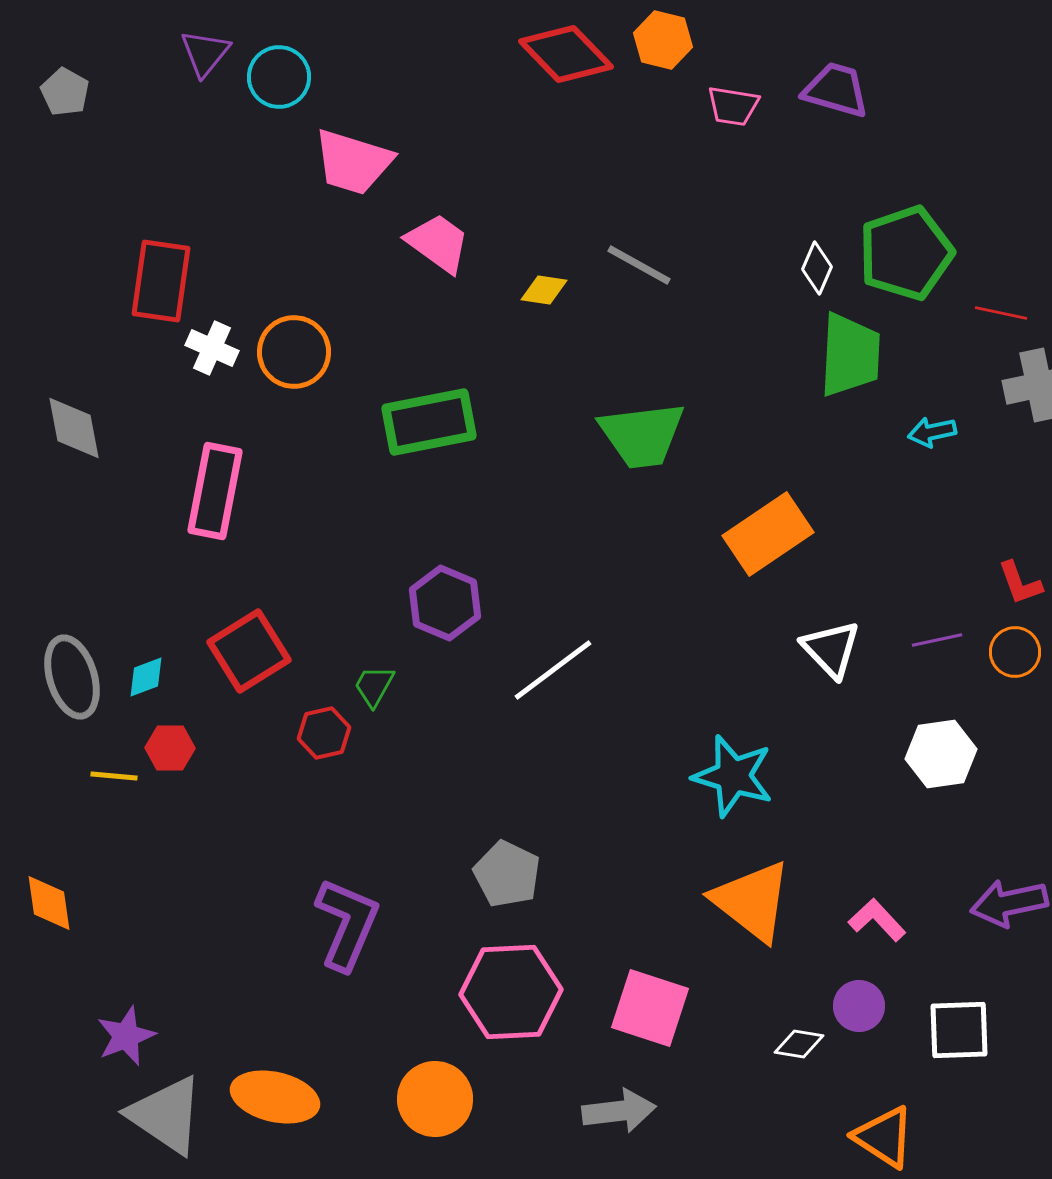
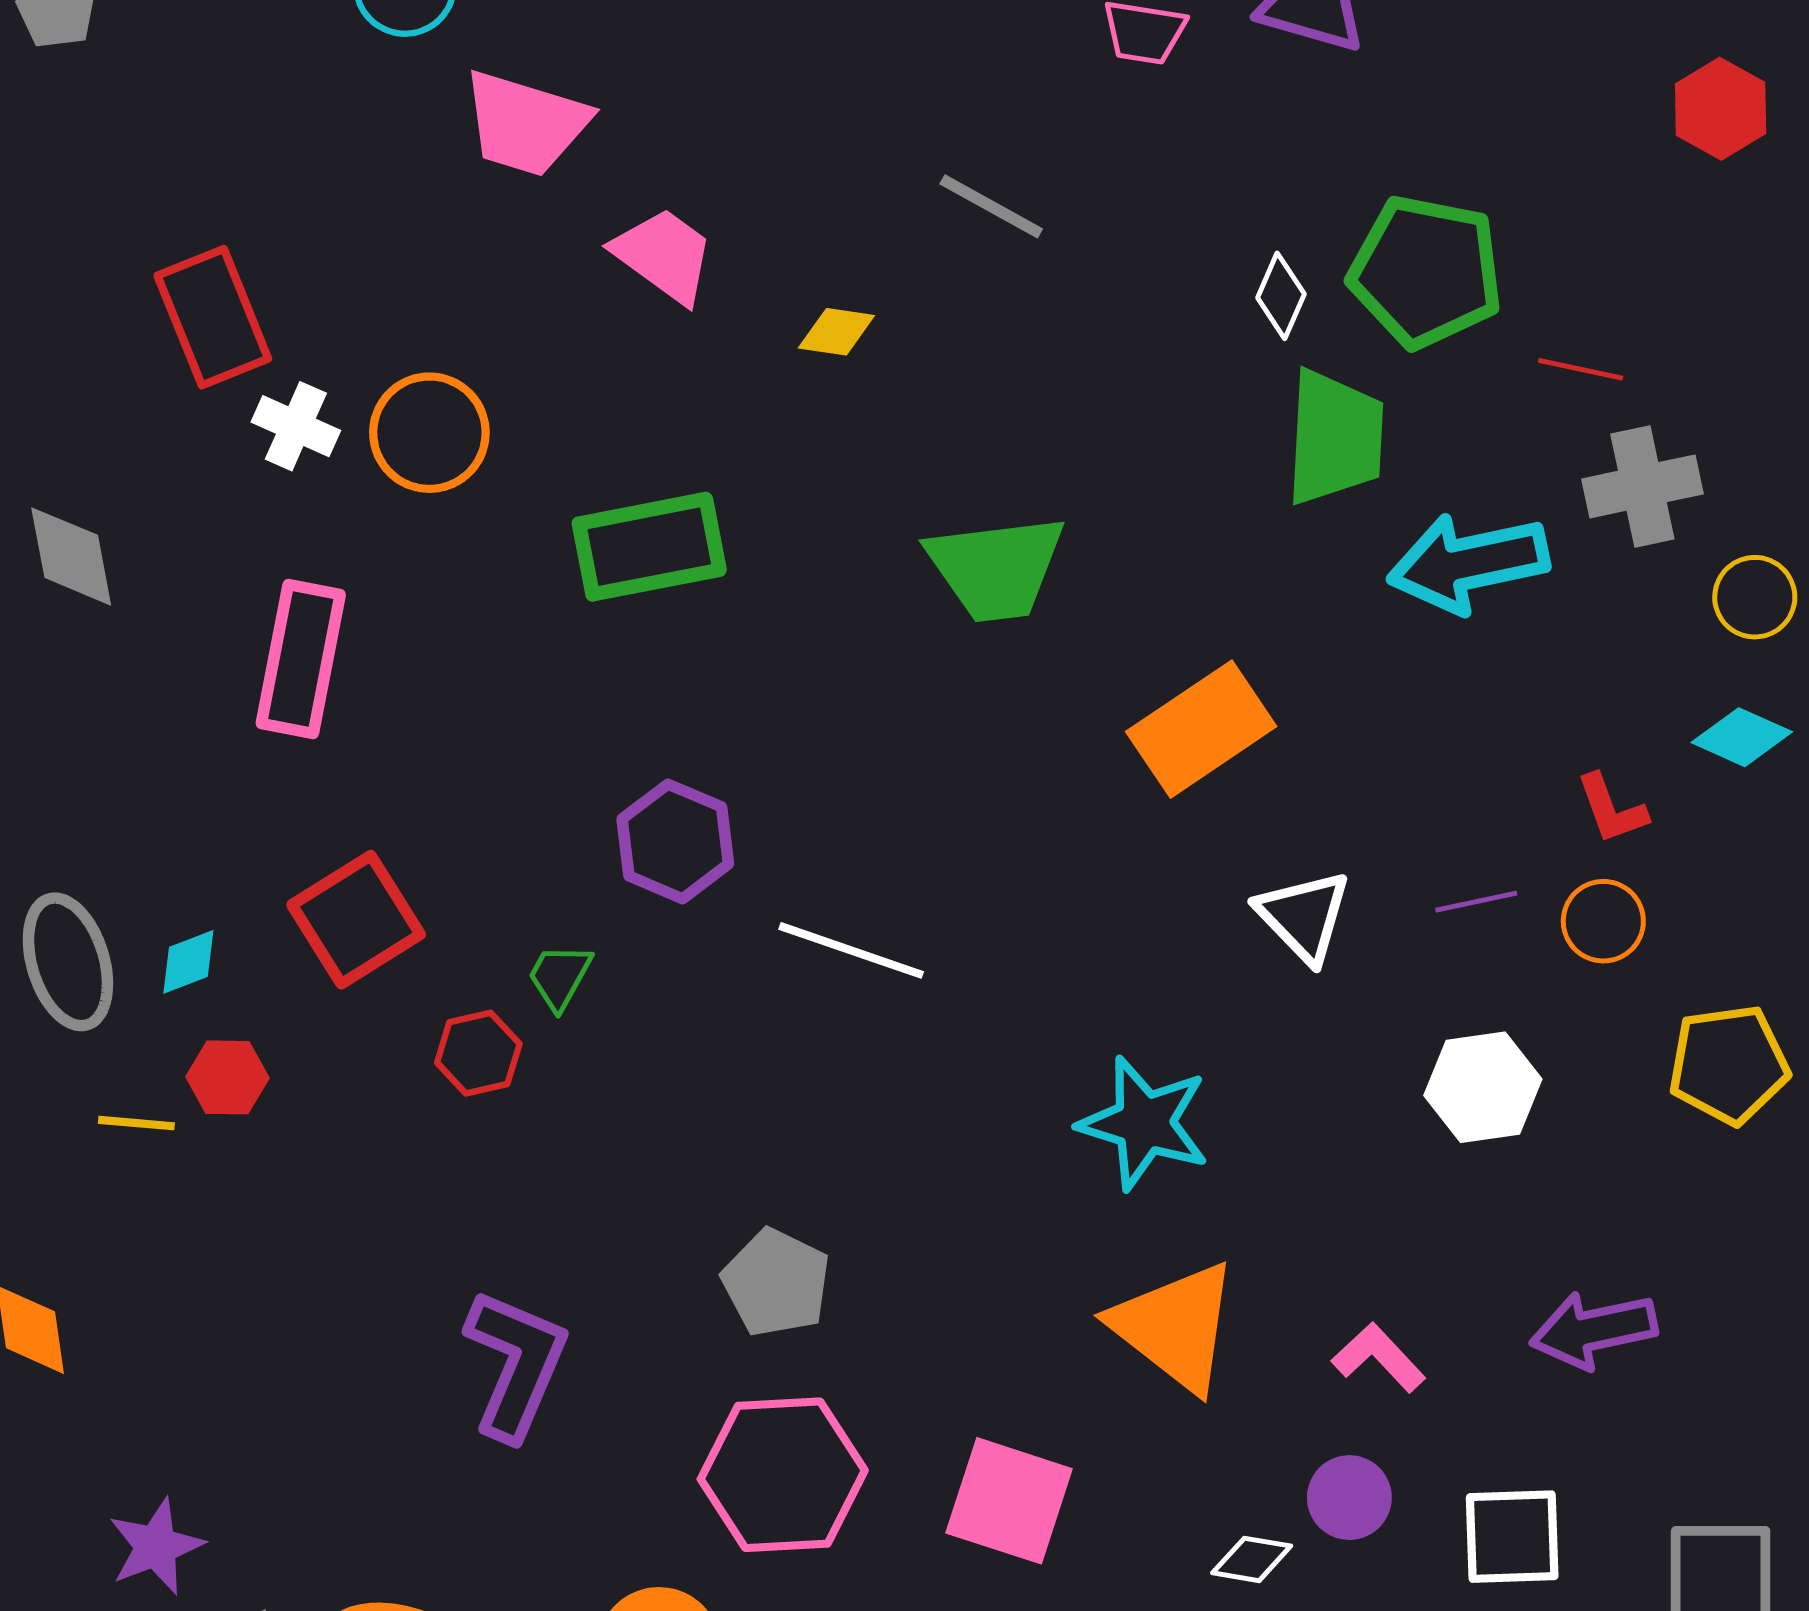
green pentagon: (906, 253) -> (1426, 272), turned 30
gray line: (639, 265) -> (991, 206), moved
red rectangle: (161, 281) -> (213, 317), turned -30
cyan arrow: (932, 432) -> (1468, 563), size x2.0
white line: (553, 670) -> (851, 950), turned 56

